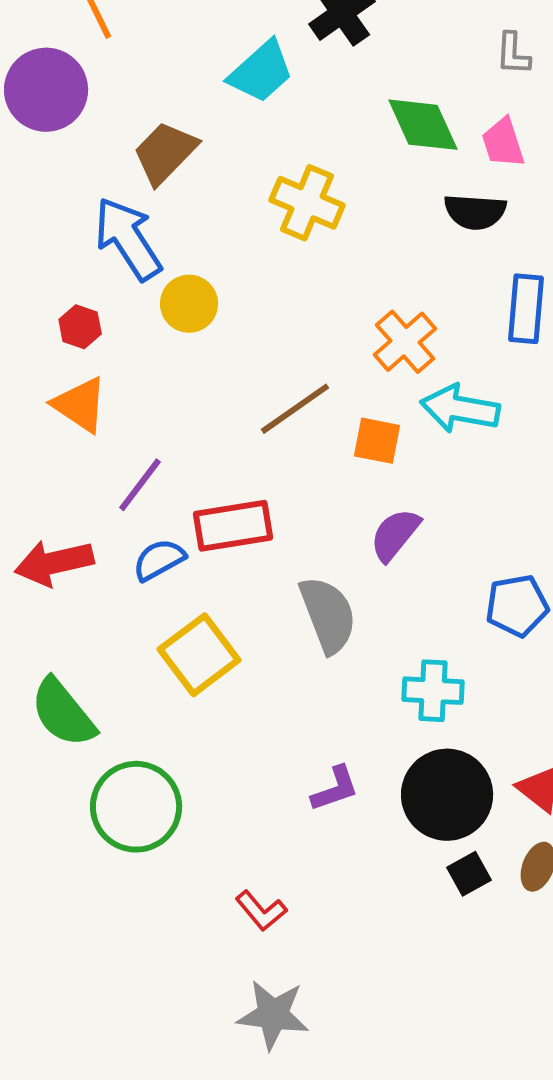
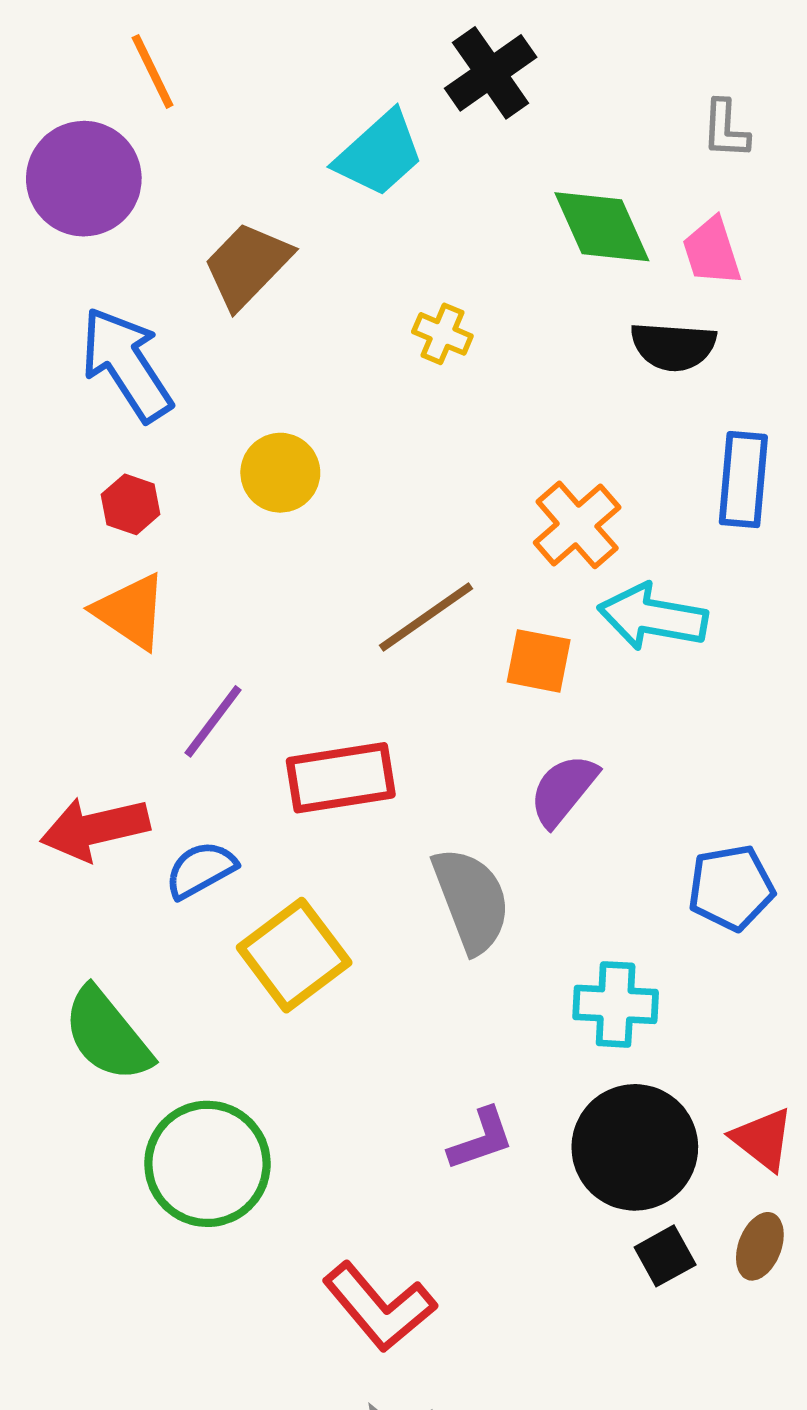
yellow cross: (307, 203) -> (442, 334), size x0.6
blue arrow: (128, 239) -> (126, 364), moved
blue semicircle: (159, 560) -> (201, 870), moved
red L-shape: (261, 911) -> (379, 1307), size x1.6

